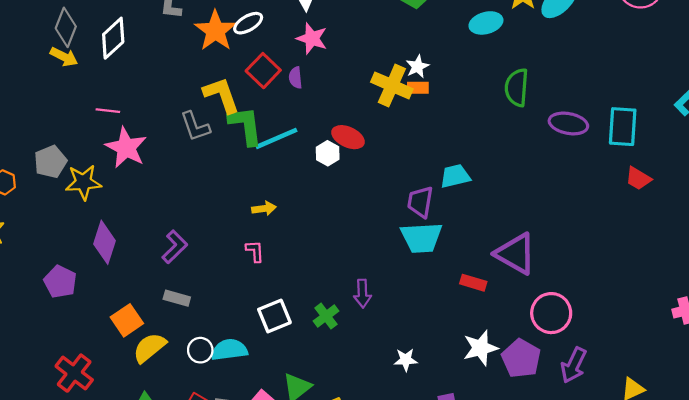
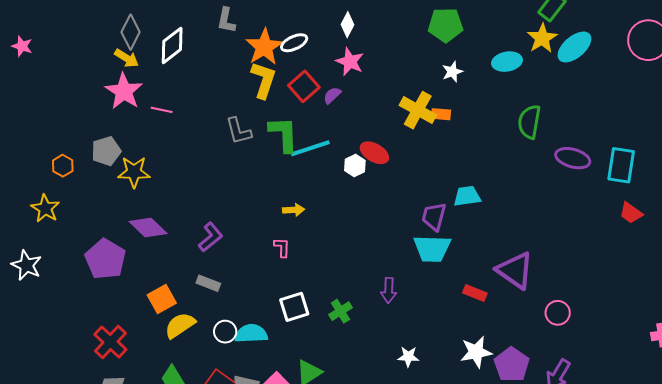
white star: (417, 67) -> (452, 72), moved
purple semicircle: (296, 78) -> (332, 95), turned 48
yellow L-shape: (221, 95) -> (264, 80), moved, turned 33
pink star: (126, 148) -> (124, 91), moved
purple diamond: (105, 242) -> (148, 227), turned -69
purple pentagon: (60, 282) -> (105, 259), size x1.4
purple arrow: (362, 293) -> (389, 290), moved
pink circle: (551, 313) -> (558, 313), moved, size x0.7

